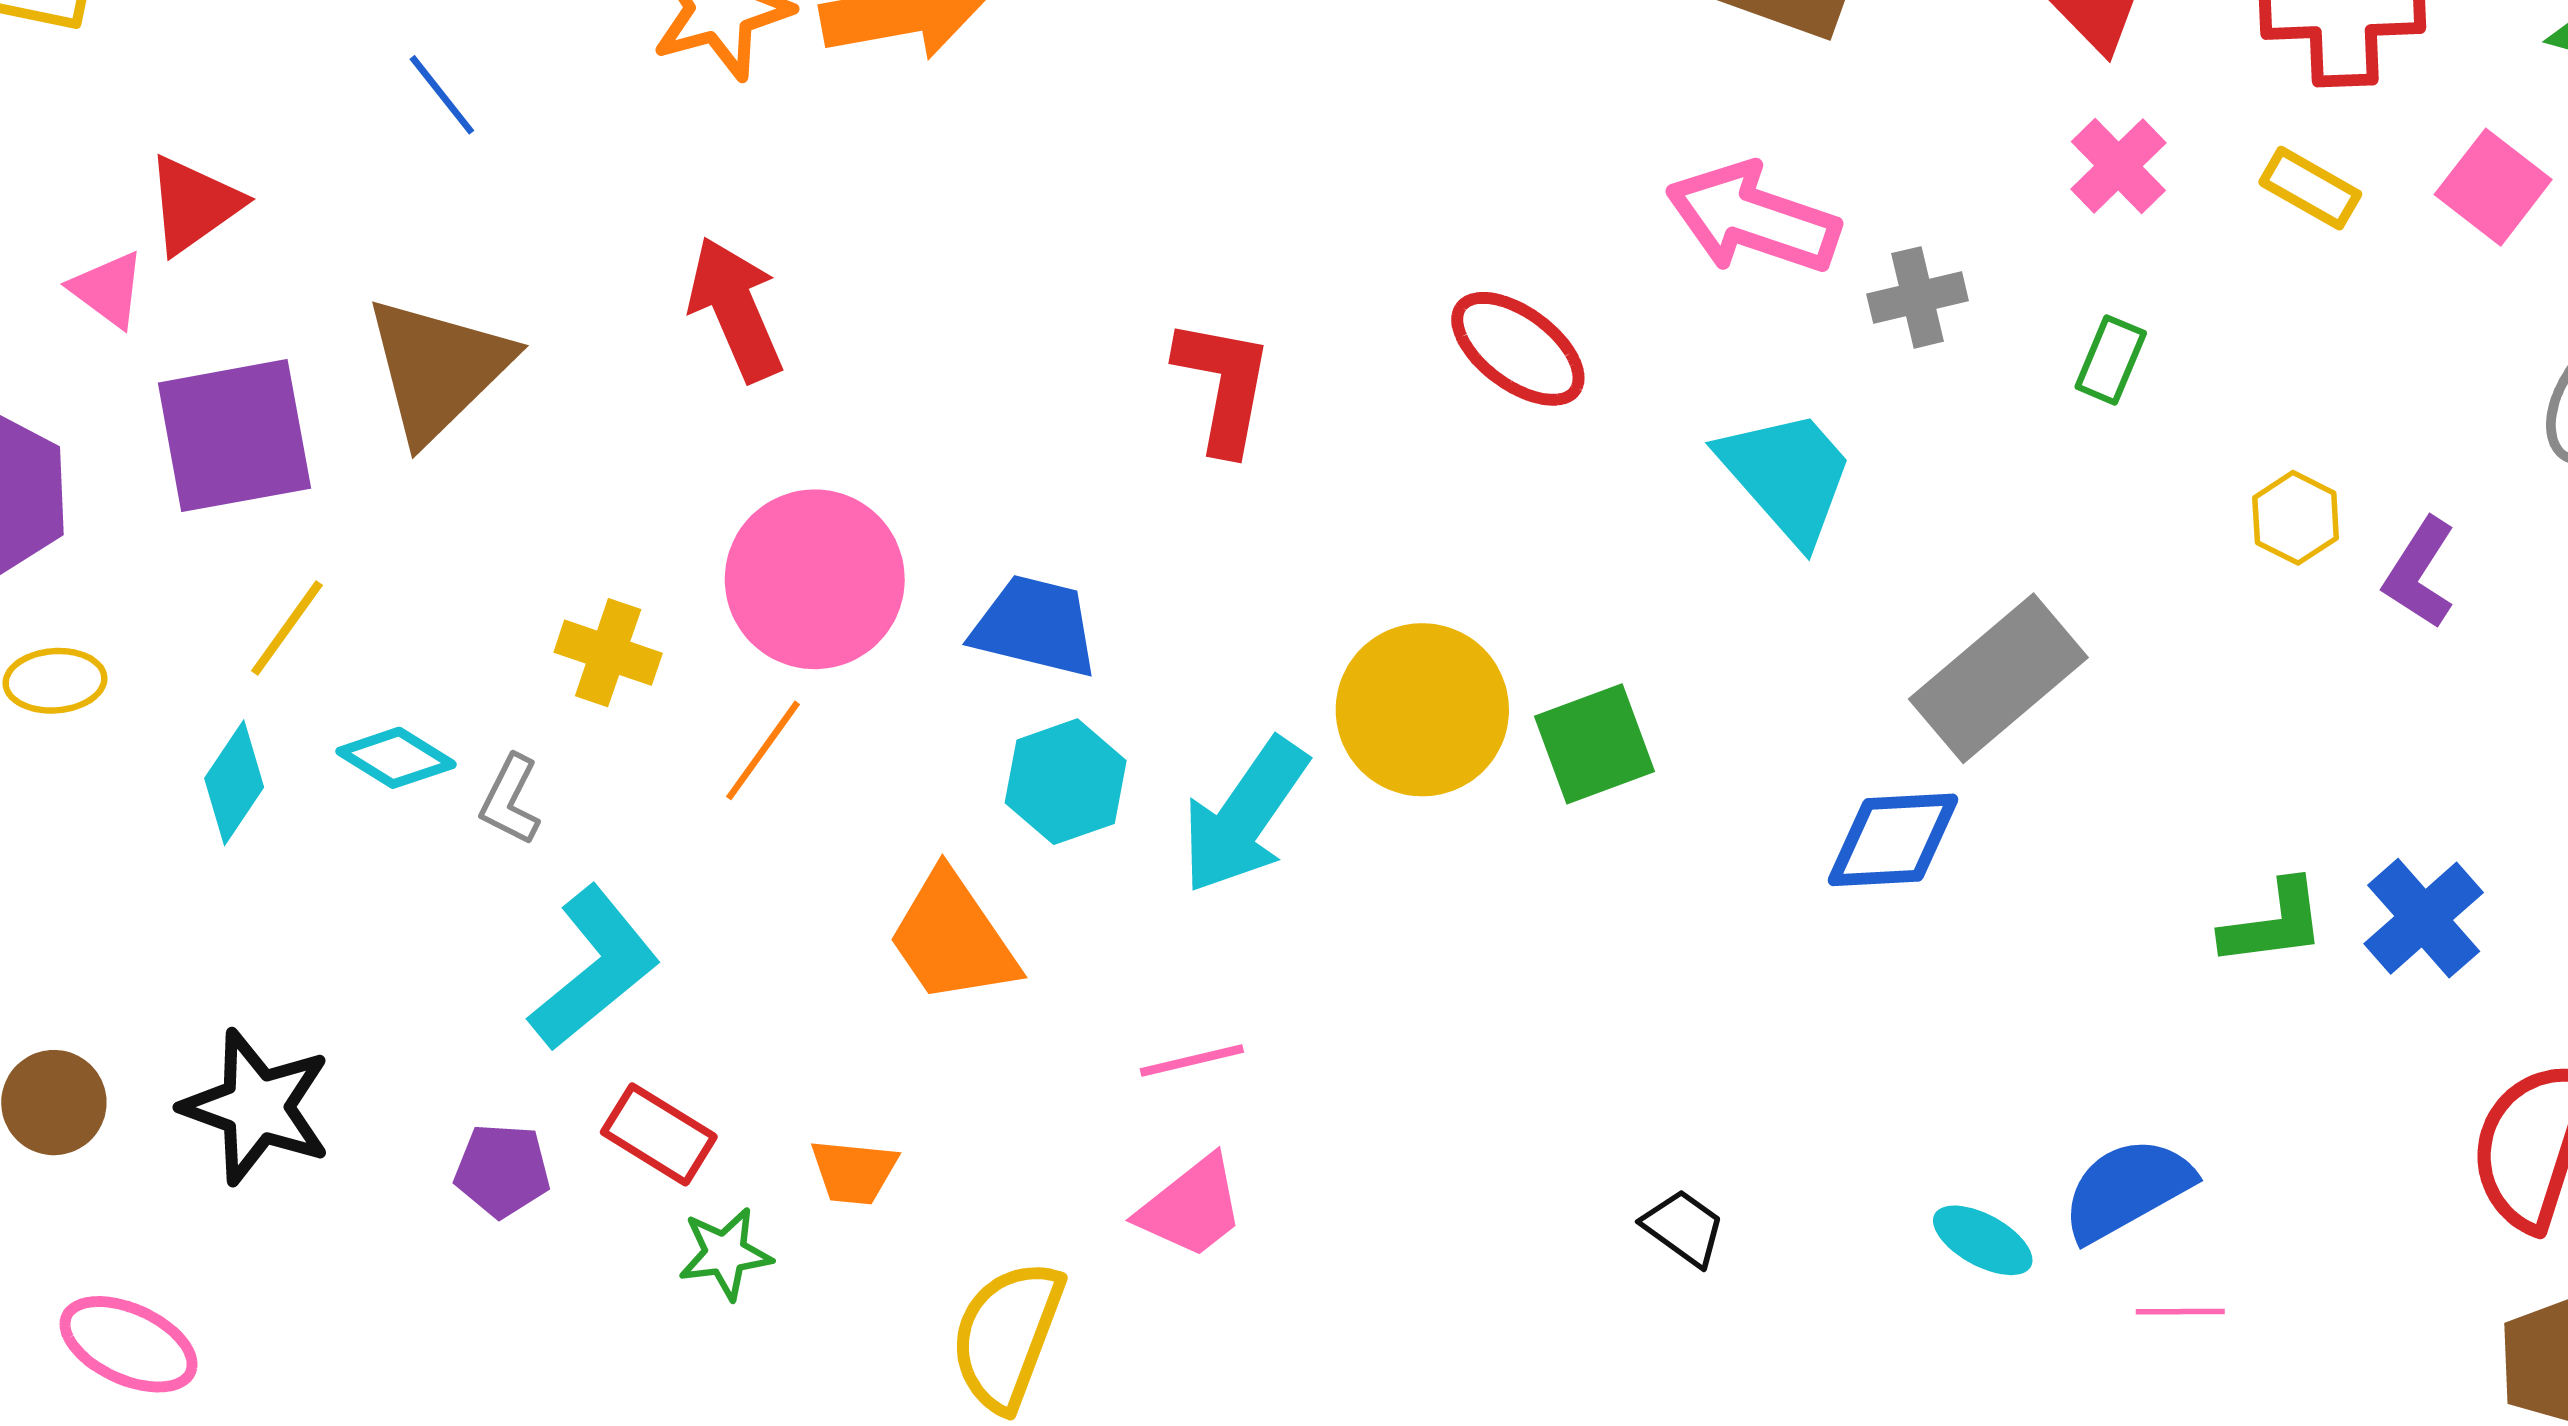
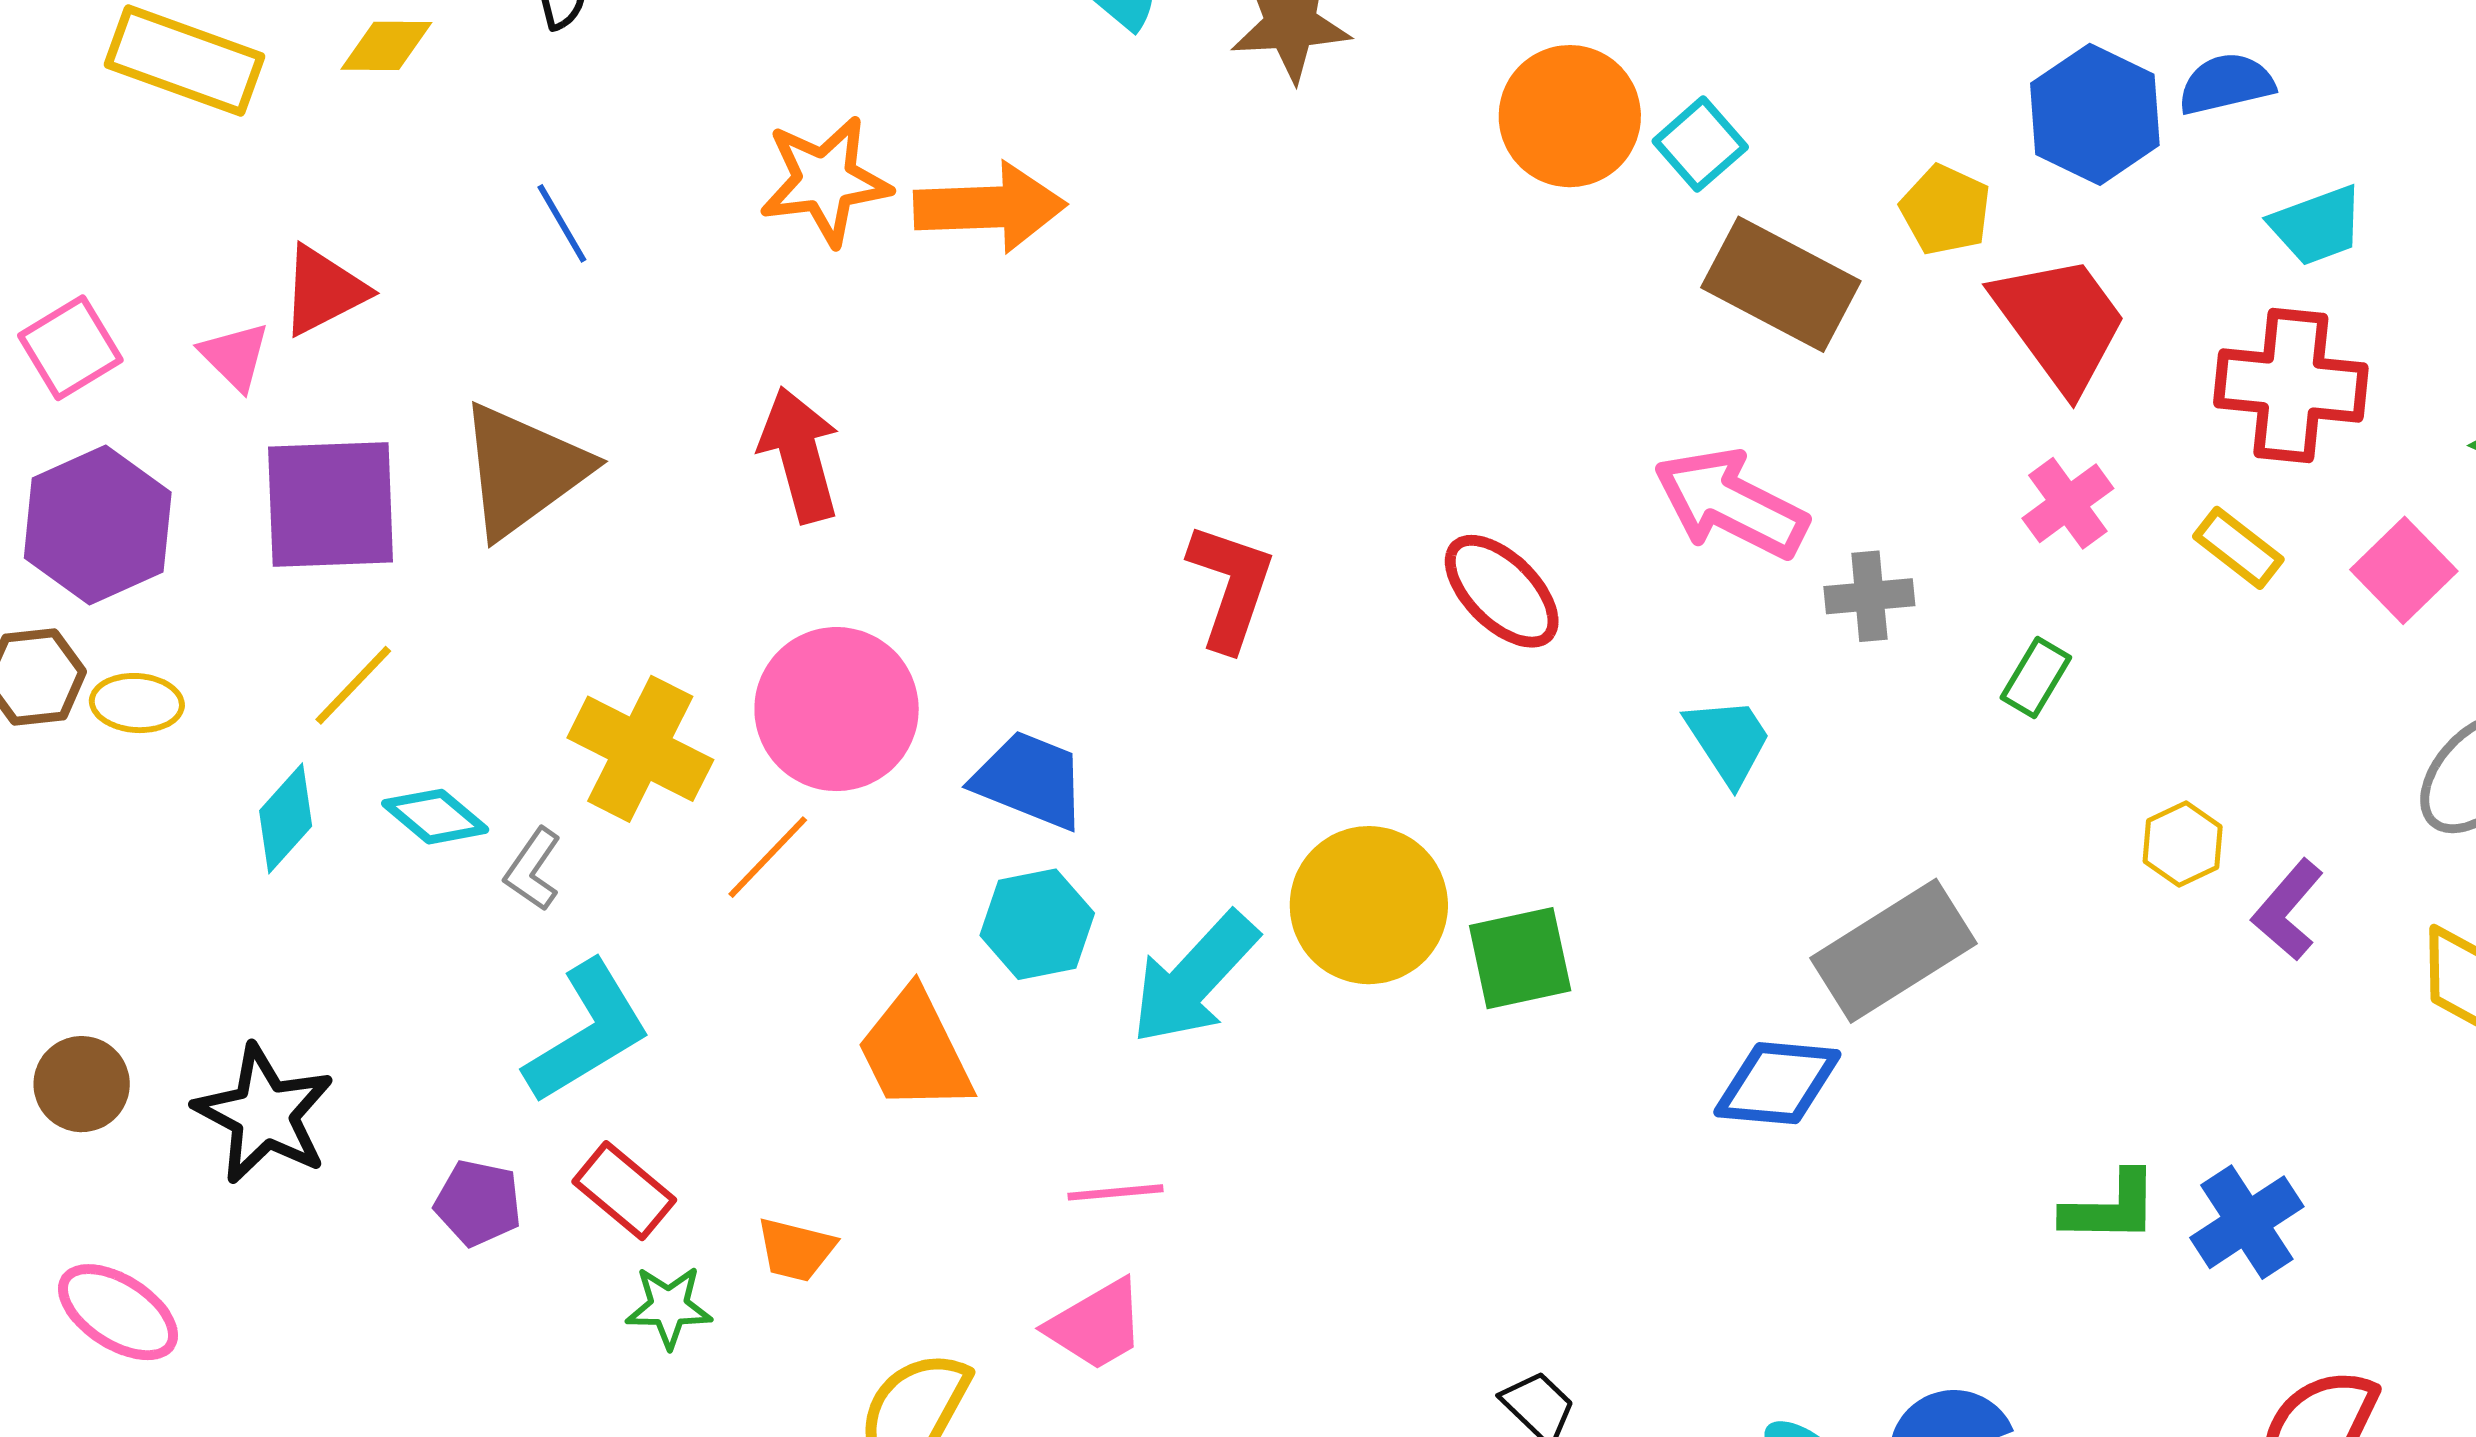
cyan trapezoid: (1787, 476) -> (1729, 740), size x0.7
yellow cross: (608, 653) -> (640, 749), size x1.5

